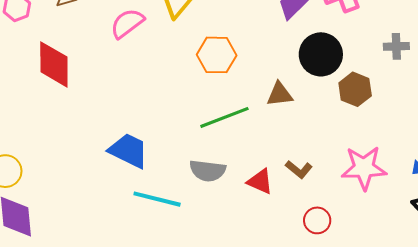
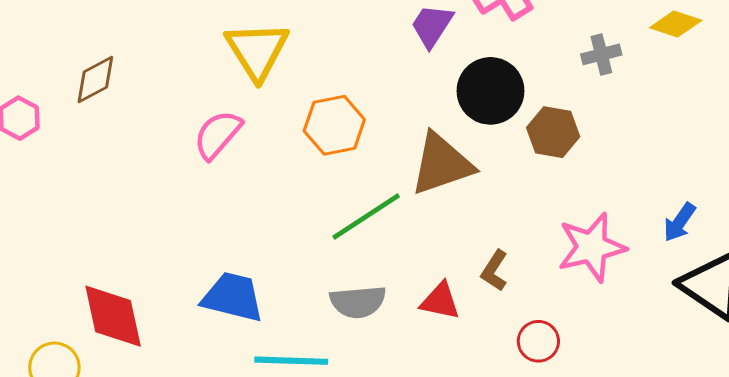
pink semicircle: (127, 23) -> (218, 135), moved
red diamond: (54, 64) -> (113, 316), moved
brown triangle: (280, 94) -> (442, 164), size x1.6
brown L-shape: (299, 169) -> (494, 271), turned 96

